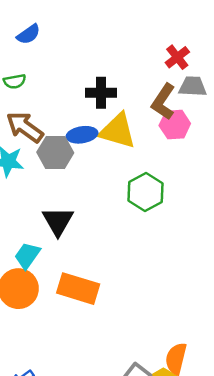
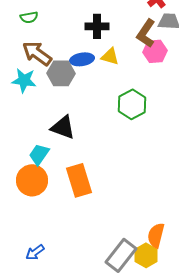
yellow triangle: (118, 131) -> (110, 56), size x0.6
black triangle: (58, 221) -> (63, 127), turned -40
orange rectangle: (78, 289) -> (79, 180), turned 56

